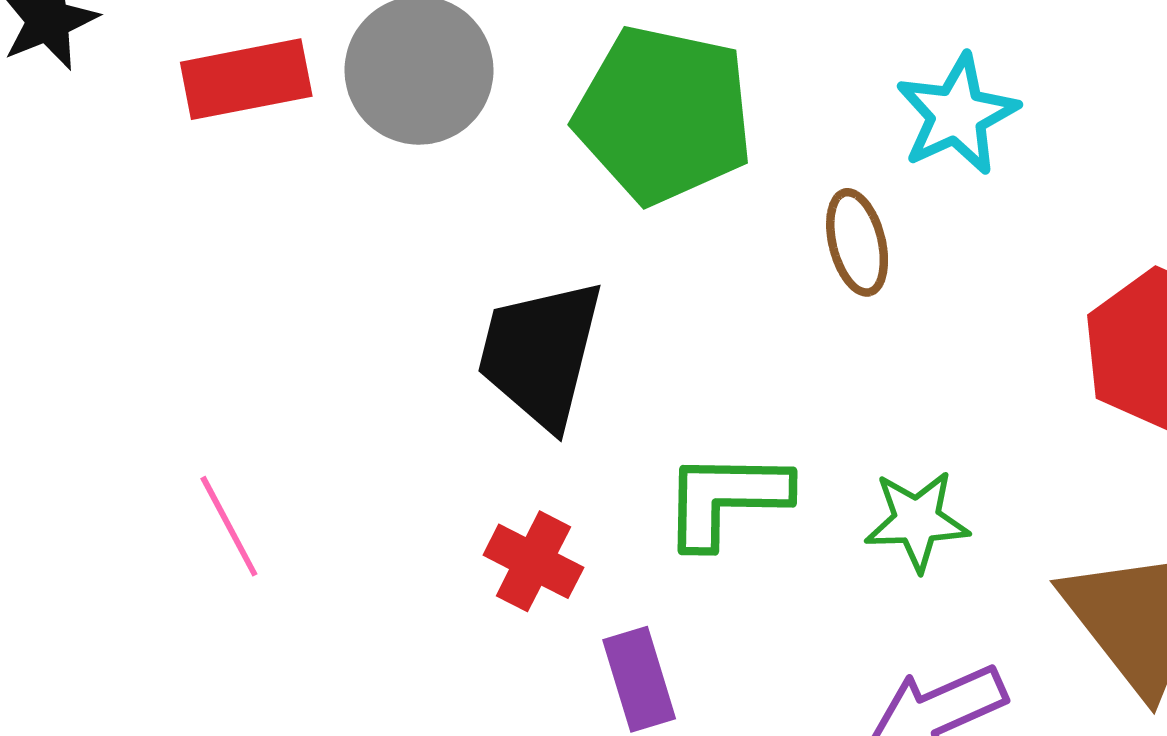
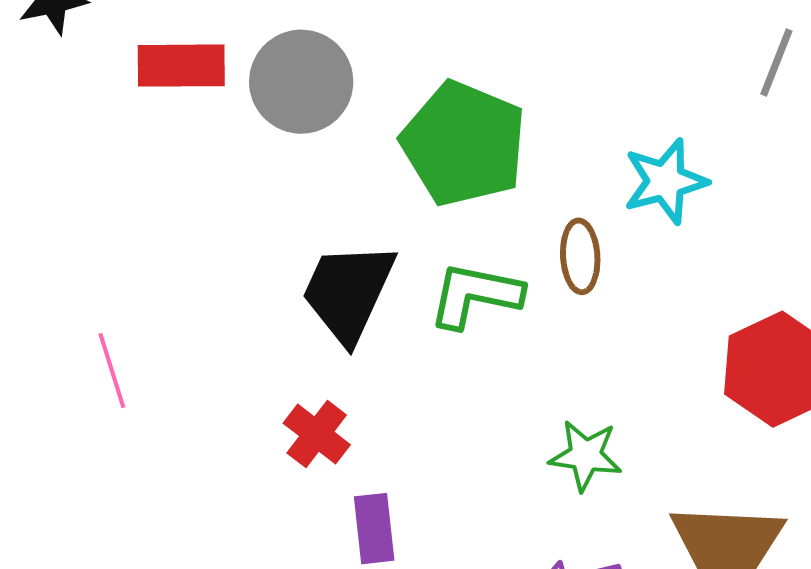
green L-shape: (726, 499) -> (475, 295), moved

